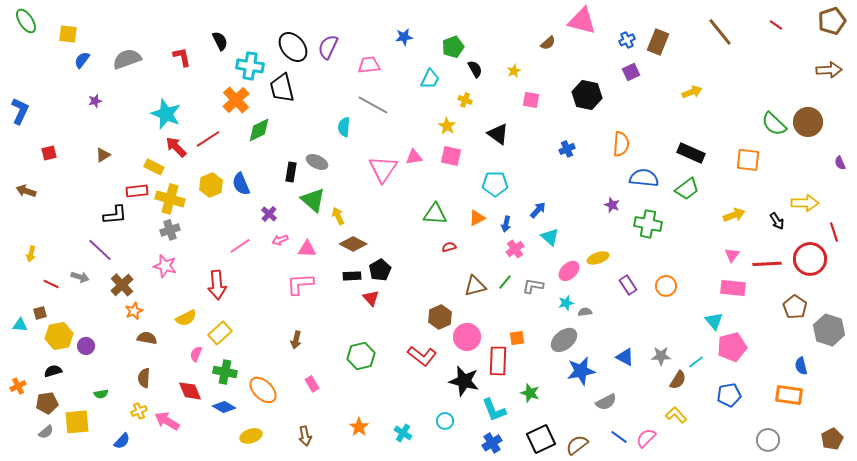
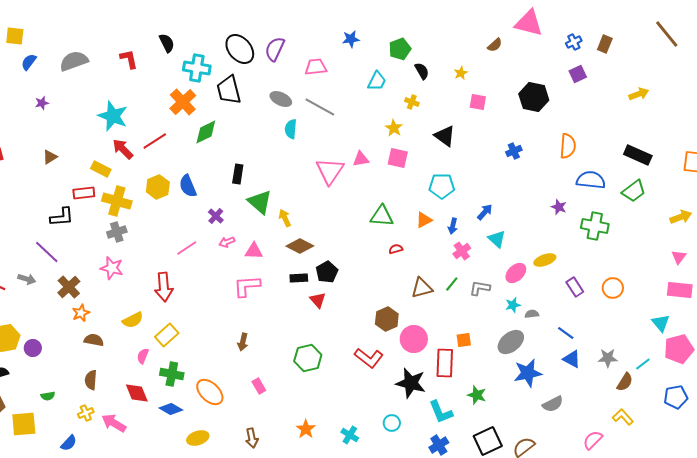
brown rectangle: (658, 42) -> (605, 44), size x0.7
gray ellipse: (317, 162) -> (281, 99), moved
blue line: (619, 437) -> (566, 333), moved

